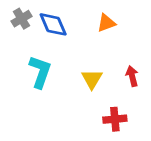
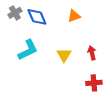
cyan L-shape: (40, 72) -> (28, 50), turned 45
red cross: (115, 119) -> (94, 83), moved

